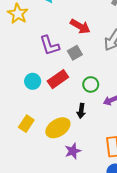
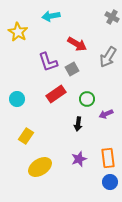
cyan circle: (33, 81) -> (17, 99), moved
yellow ellipse: (58, 128) -> (40, 167), moved
purple star: (73, 151) -> (79, 159), moved

